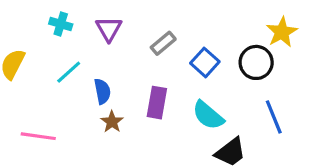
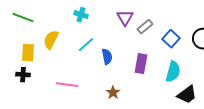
purple triangle: (109, 29) -> (125, 18), moved
cyan semicircle: (208, 115) -> (173, 72), turned -115
brown star: (112, 122) -> (113, 93), moved

